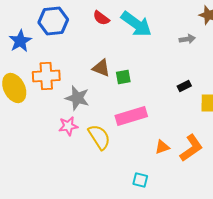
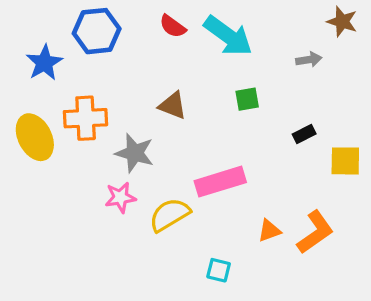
green square: (123, 77) -> (247, 99), moved
yellow semicircle: (99, 137) -> (169, 215), turned -88
cyan square: (140, 180) -> (219, 270), moved

